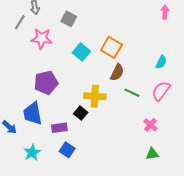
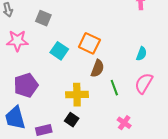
green line: (132, 93) -> (114, 88), turned 49
black square: (81, 113) -> (72, 120), moved
pink cross: (150, 125) -> (124, 123), moved

